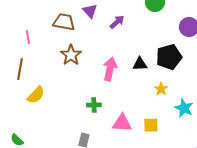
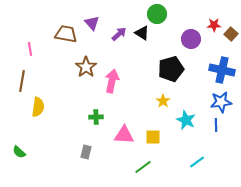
brown star: (71, 55) -> (86, 67), moved
black triangle: (140, 64) -> (142, 33), moved, turned 35
yellow semicircle: (36, 95) -> (38, 107), turned -36

